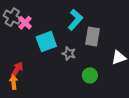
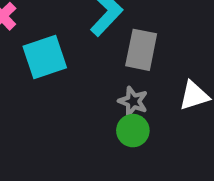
gray star: (69, 54) -> (133, 101), moved

